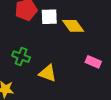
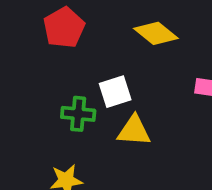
white square: (49, 17) -> (115, 92), moved

